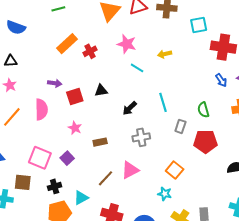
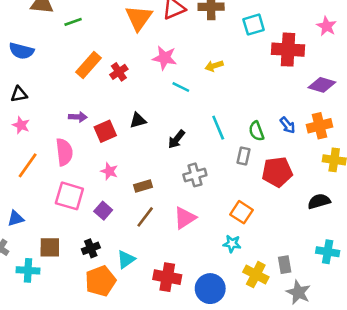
blue arrow: (221, 80) -> (288, 125), moved
green semicircle: (203, 110) -> (256, 131), moved
pink square: (40, 158) -> (69, 196), moved
brown line: (105, 178) -> (145, 217), moved

